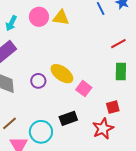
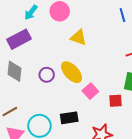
yellow triangle: (61, 18) -> (78, 37), moved
red square: (113, 107) -> (115, 101), moved

